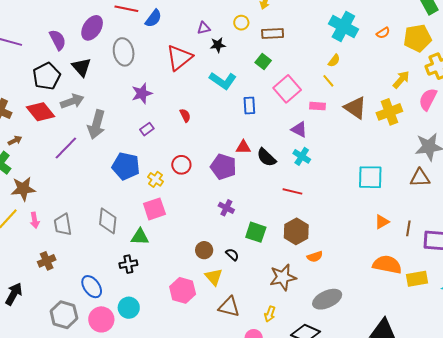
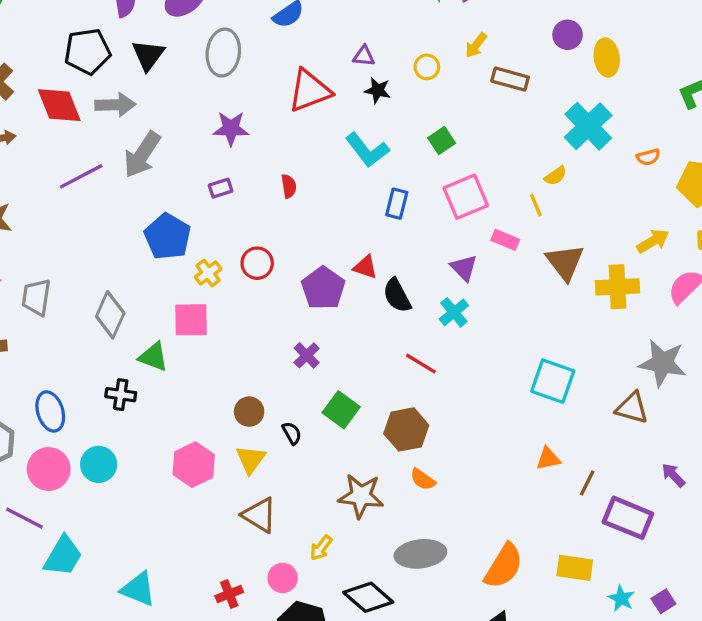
brown rectangle: (273, 34) -> (510, 79), moved
orange semicircle: (315, 257) -> (423, 479), turned 35
orange semicircle: (387, 265) -> (504, 566), moved, turned 92

